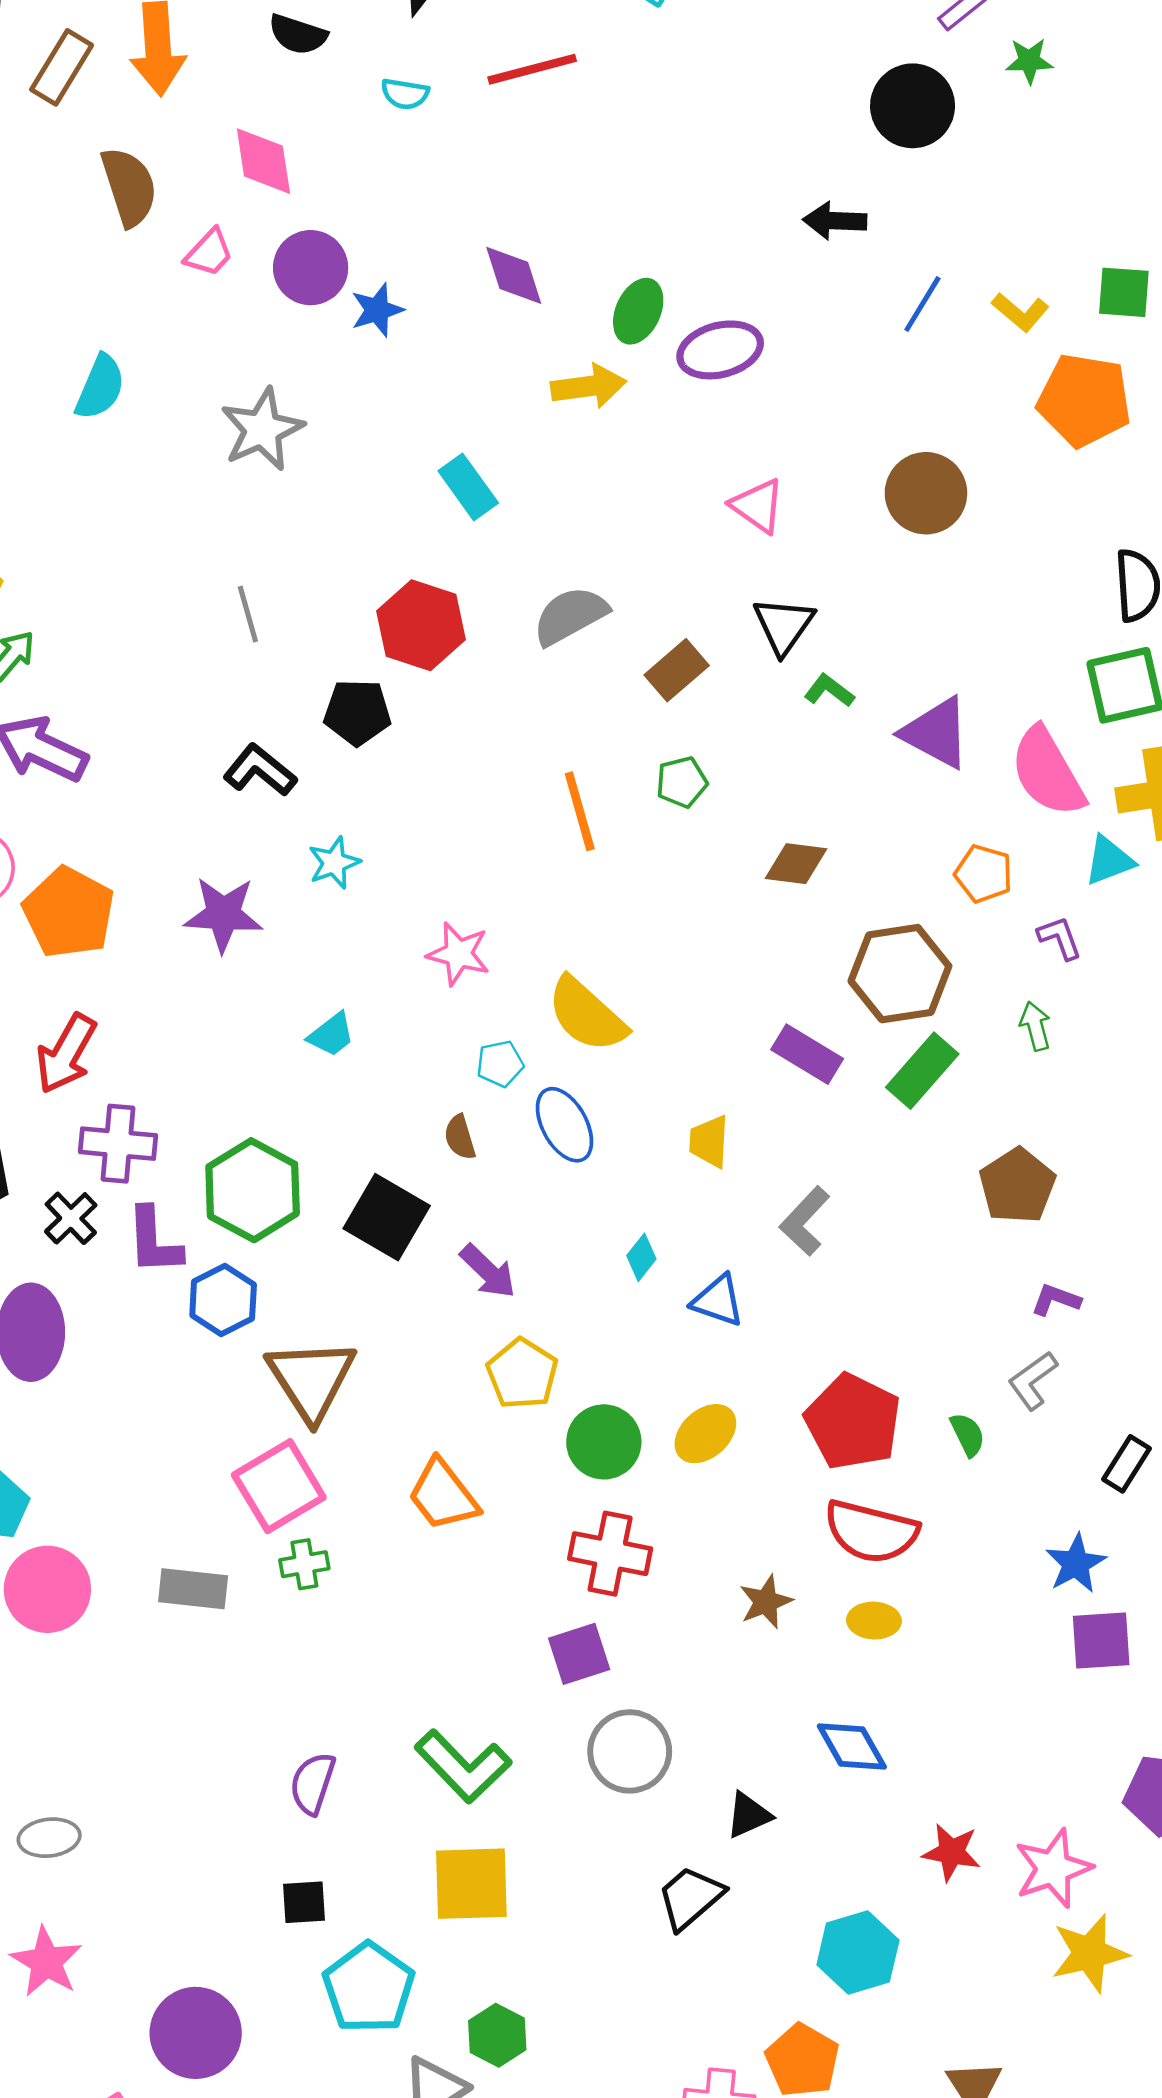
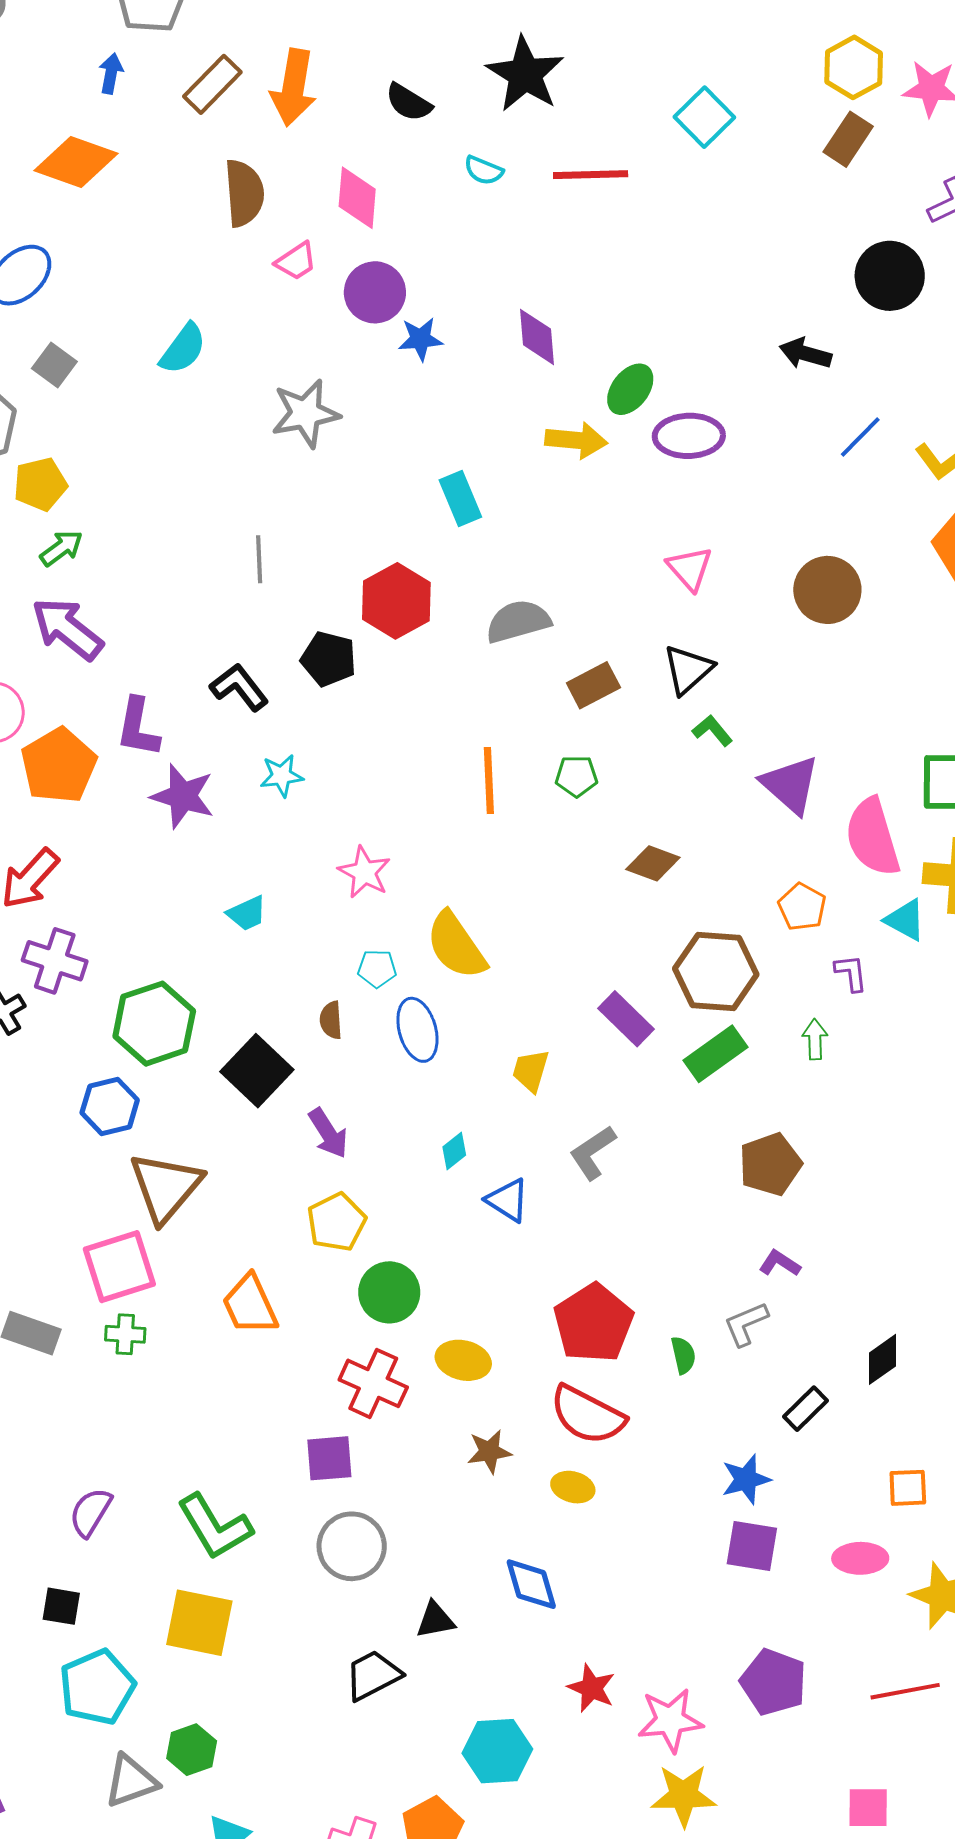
cyan triangle: (1109, 860) -> (905, 920), turned 36
purple L-shape: (154, 1241) -> (138, 727), moved
yellow ellipse: (705, 1434) -> (463, 1360), moved, turned 42

